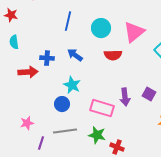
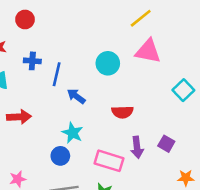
blue line: (68, 21) -> (57, 74), moved
pink triangle: (134, 32) -> (148, 51), moved, turned 50
red semicircle: (113, 55) -> (122, 112), moved
blue cross: (47, 58) -> (32, 61), moved

